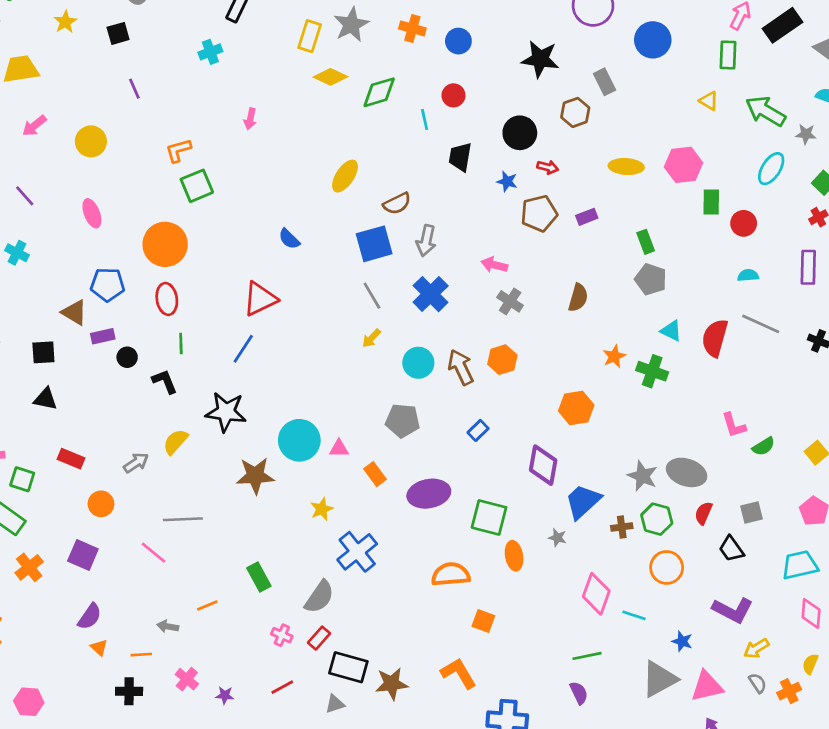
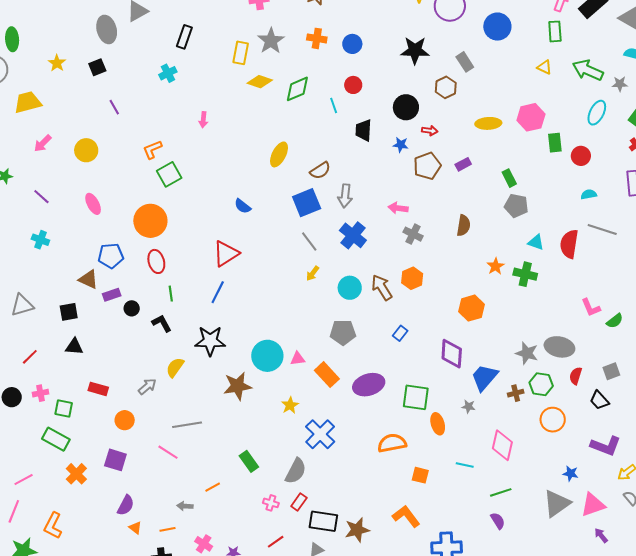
orange rectangle: (375, 474) -> (327, 375), size x1.4
cyan line: (634, 615) -> (465, 465), moved

